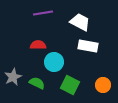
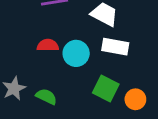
cyan circle: (54, 62) -> (76, 53), moved
green square: (70, 85) -> (106, 88), moved

